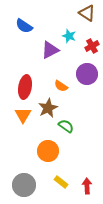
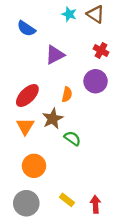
cyan star: (69, 36) -> (69, 14), moved
red cross: (92, 46) -> (101, 50), turned -32
orange semicircle: (61, 86) -> (67, 94), turned -112
red ellipse: (25, 87) -> (27, 96), turned 35
orange circle: (48, 151) -> (34, 166), moved

